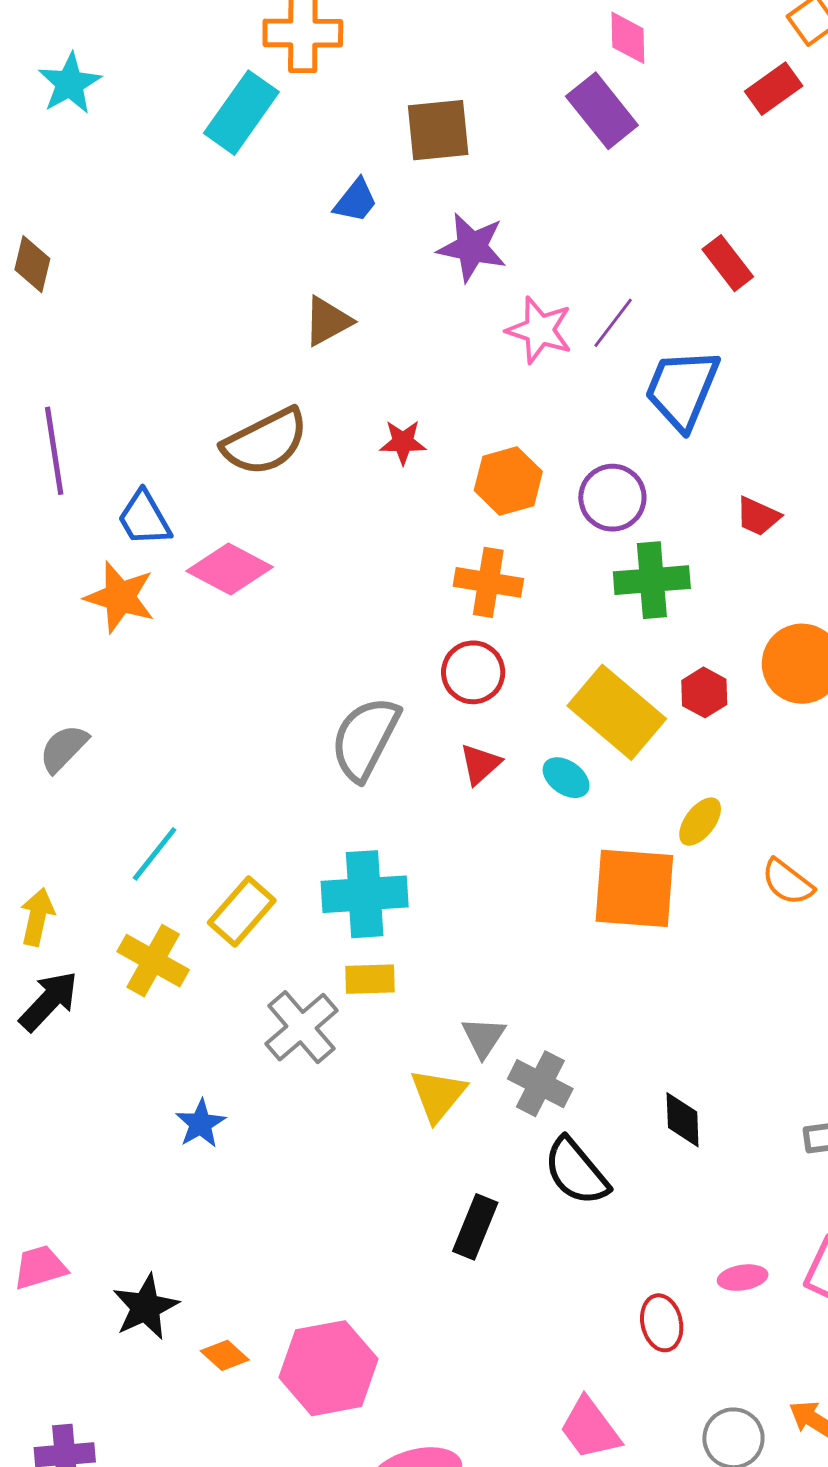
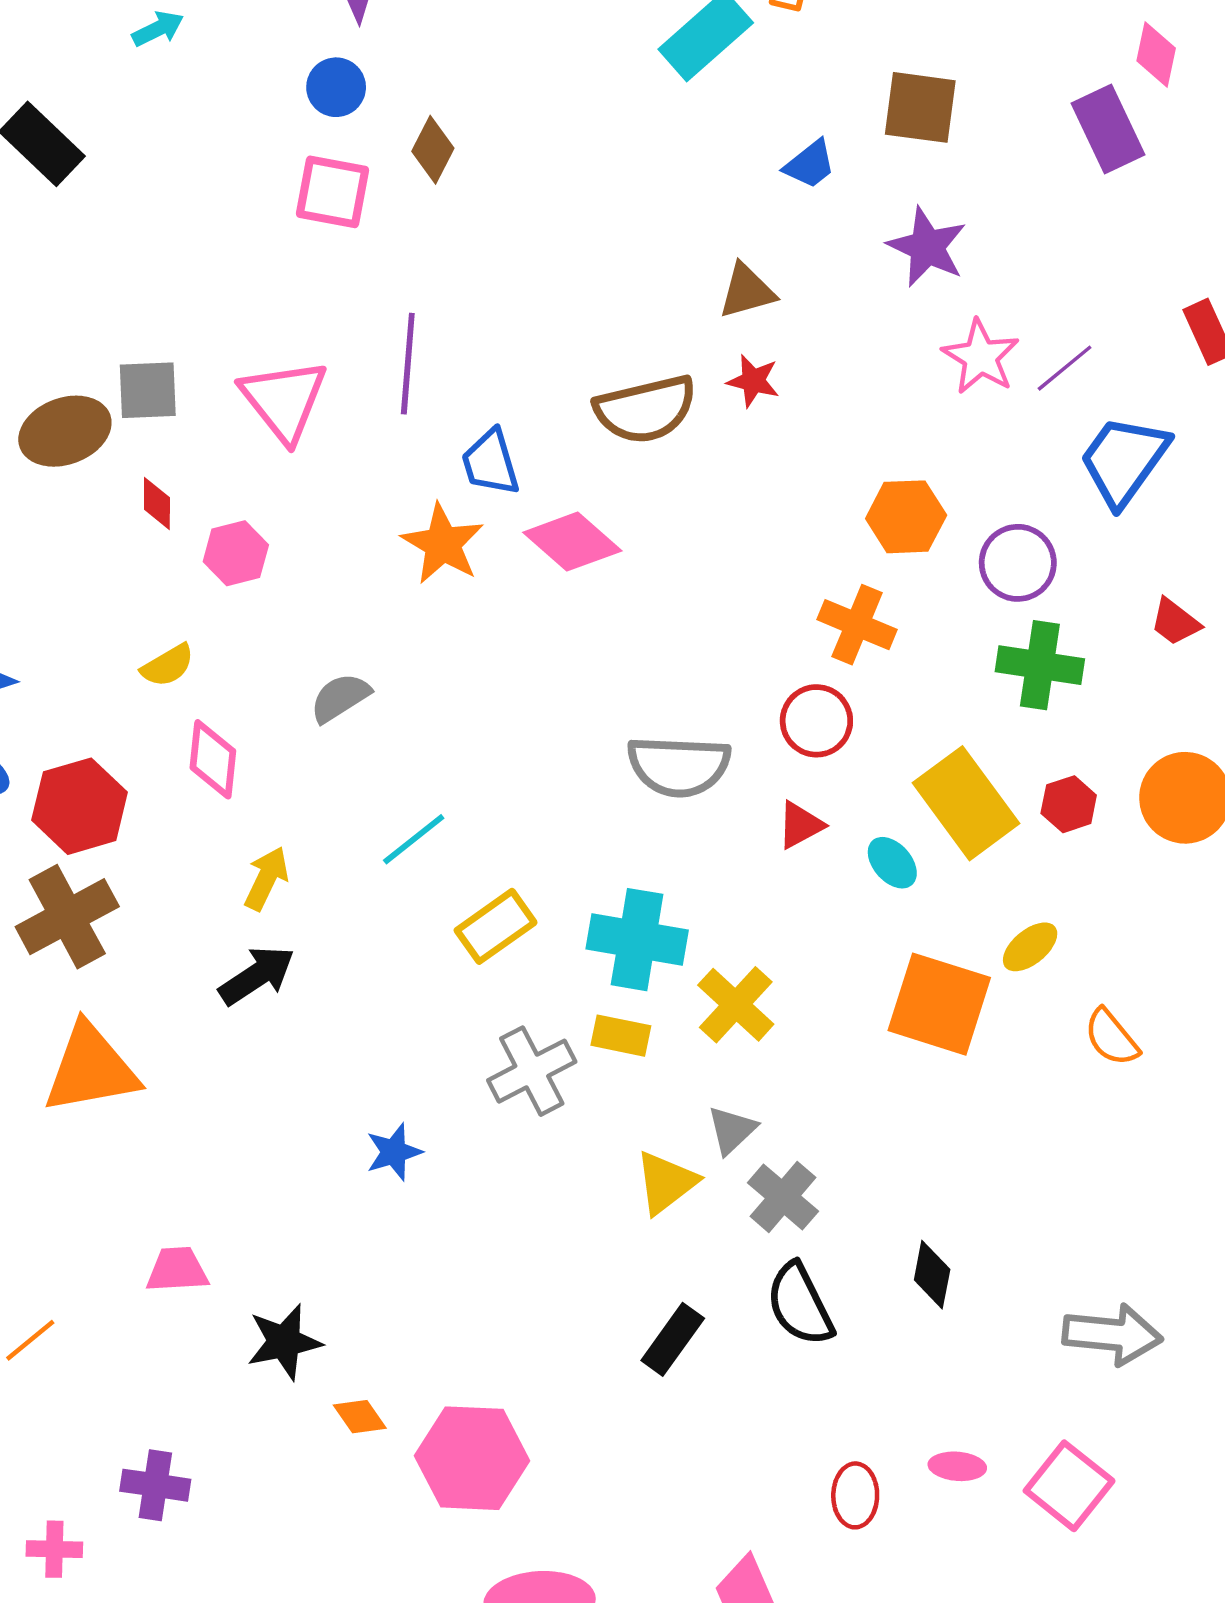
red star: (403, 442) -> (753, 381), moved
gray semicircle: (365, 738) -> (679, 766), turned -128
yellow cross: (153, 961) -> (736, 1005), moved

